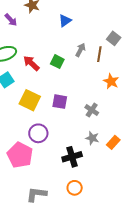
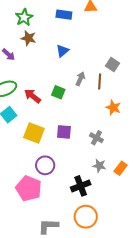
orange circle: (75, 188) -> (86, 217), size x1.5

